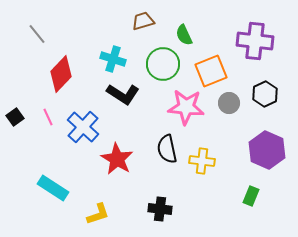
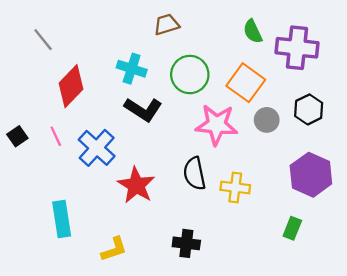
green semicircle: (184, 35) -> (253, 31), moved
orange square: (211, 71) -> (246, 83), turned -32
cyan rectangle: (53, 188) -> (62, 219), turned 48

